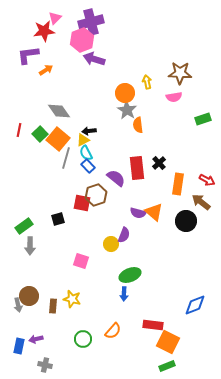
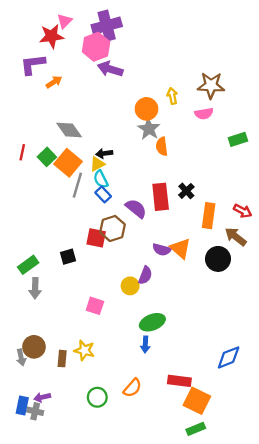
gray cross: (45, 365) -> (35, 411), moved

